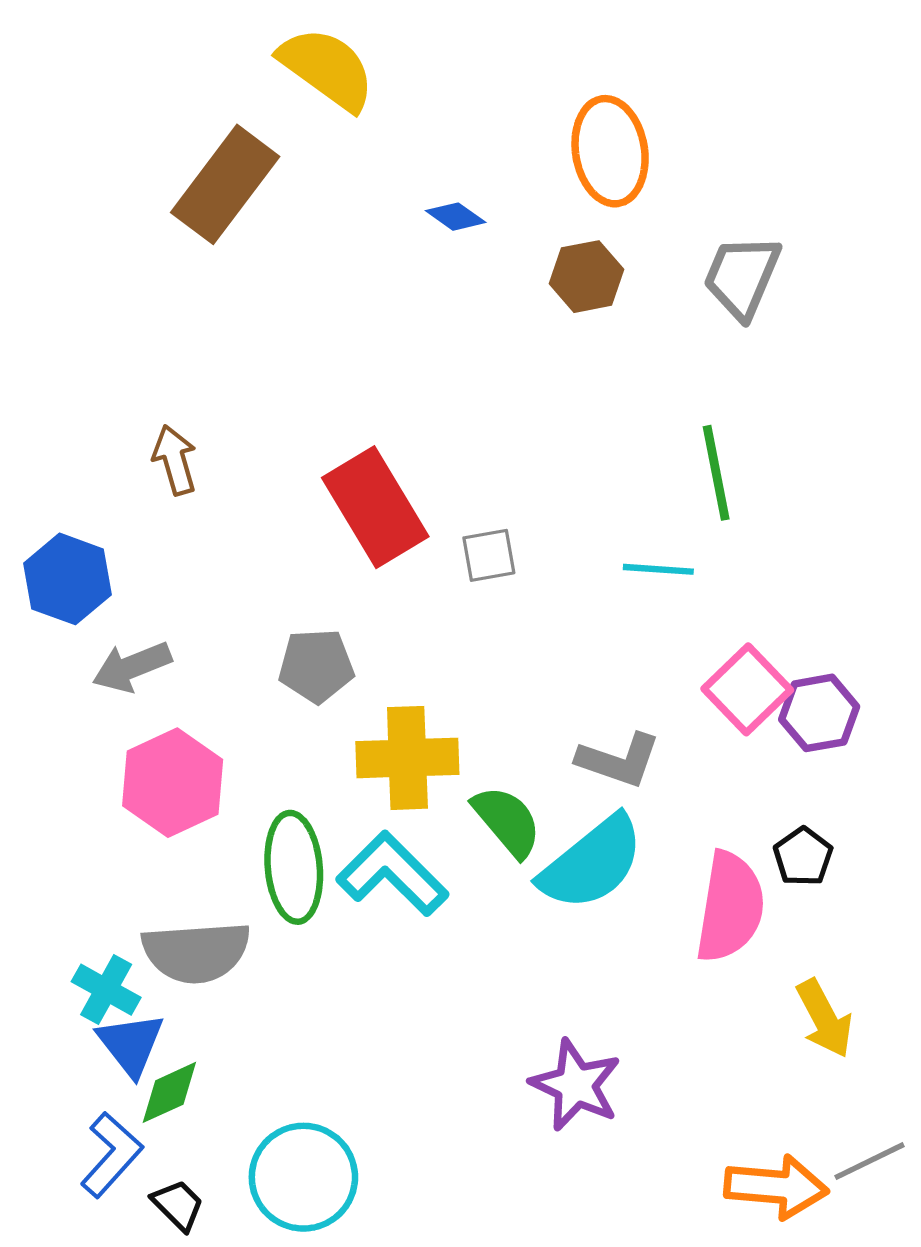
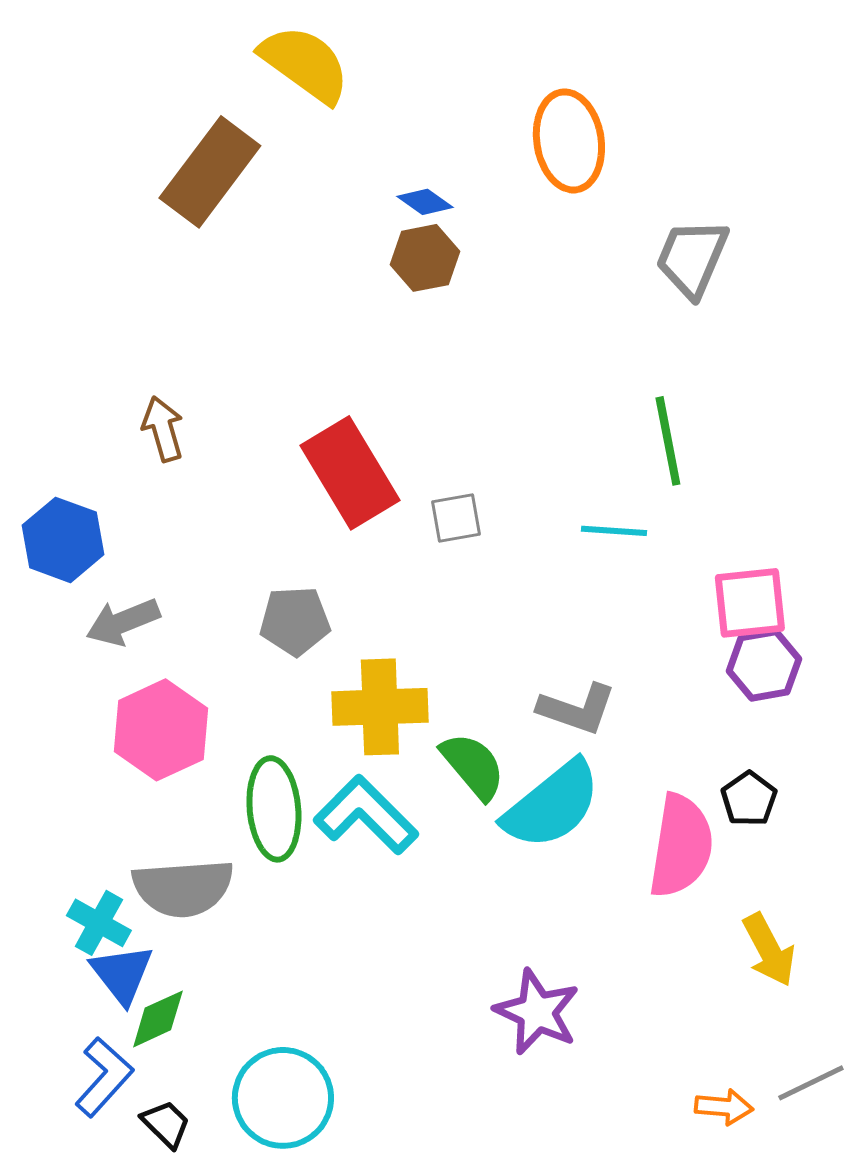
brown hexagon: (586, 277) -> (425, 258), moved
pink square: (747, 689) -> (750, 603), moved, turned 38
orange arrow: (776, 1187) -> (724, 1107), size x0.6

